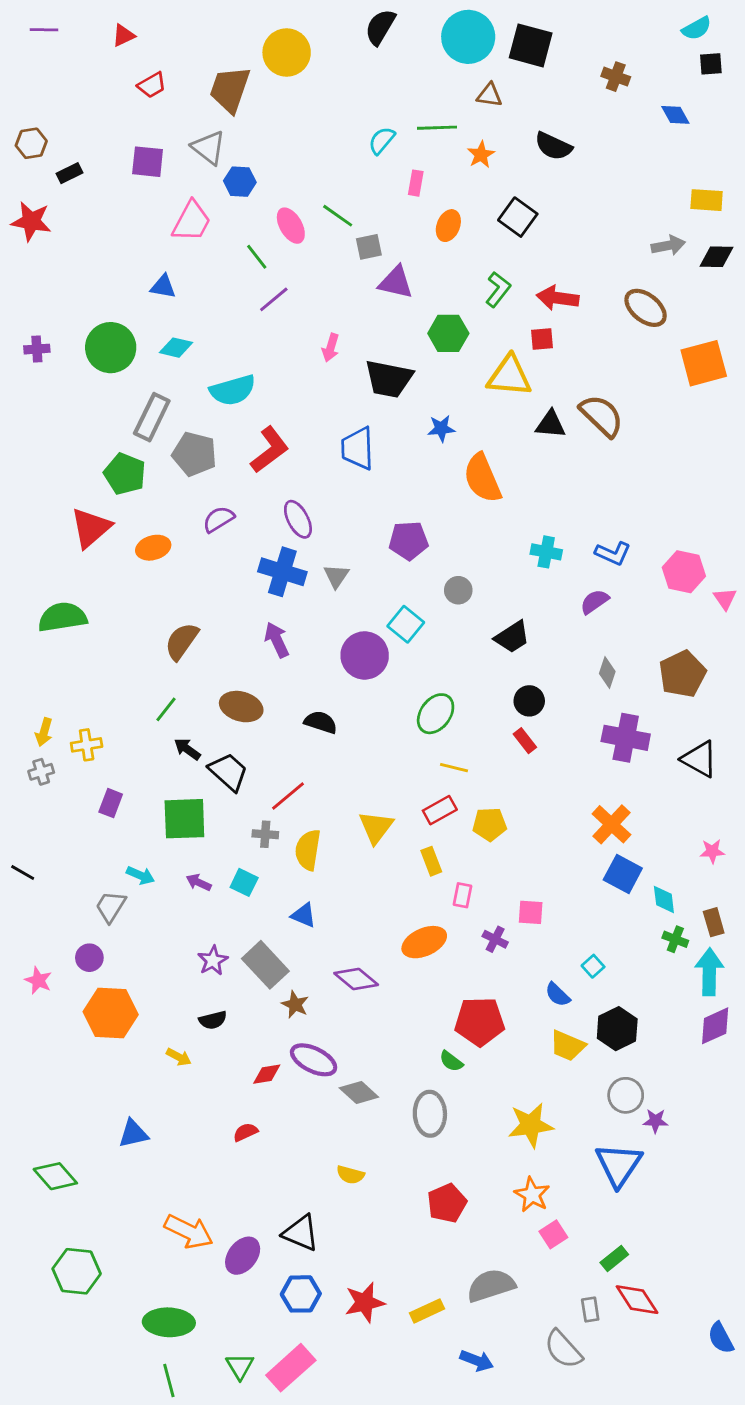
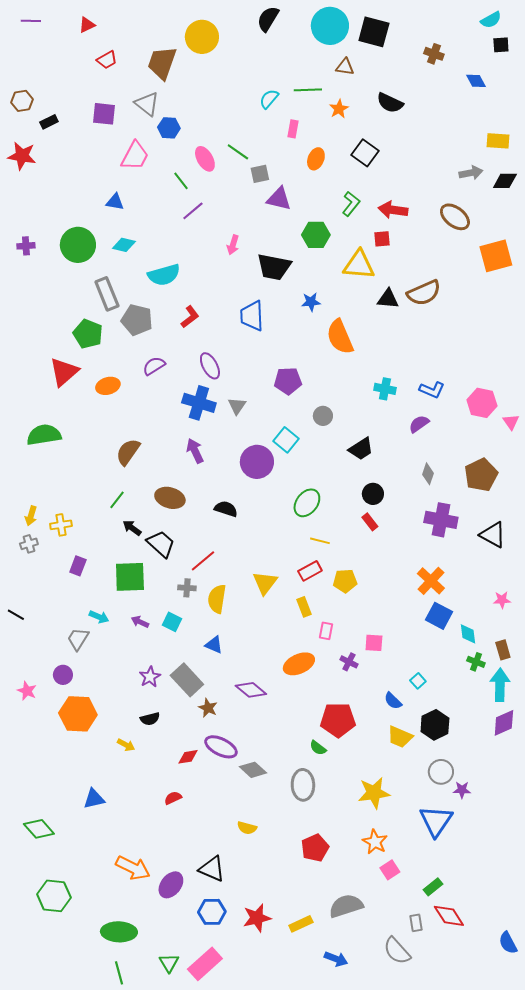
brown semicircle: (602, 416) -> (424, 293), turned 112
gray rectangle: (152, 417) -> (107, 294), turned -48
red L-shape: (270, 450) -> (190, 317), size x0.7

